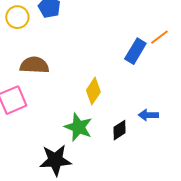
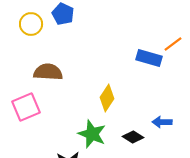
blue rectangle: (135, 51) -> (149, 58), turned 75
black diamond: (119, 130) -> (133, 137), turned 65

